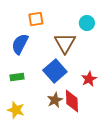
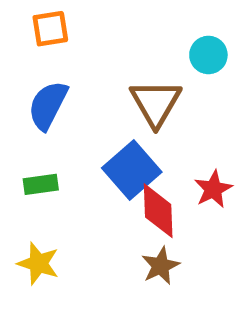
orange square: (36, 19) -> (50, 29), moved
brown star: (55, 100) -> (161, 266), moved
red diamond: (72, 101) -> (158, 211), moved

